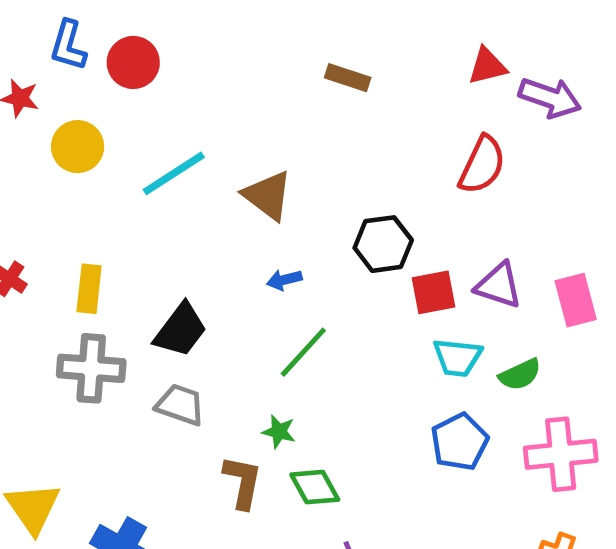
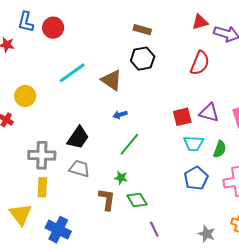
yellow circle: (78, 147) -> (25, 96), moved
black hexagon: (383, 244) -> (143, 59), moved
yellow rectangle: (89, 289) -> (42, 187), moved
green semicircle: (520, 375) -> (220, 149), turned -42

